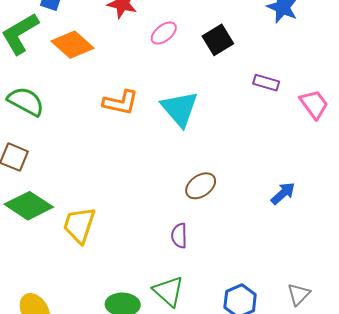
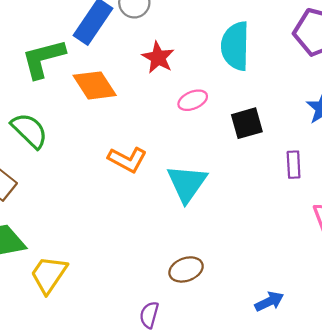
purple rectangle: (266, 83) -> (294, 165), moved, turned 55

